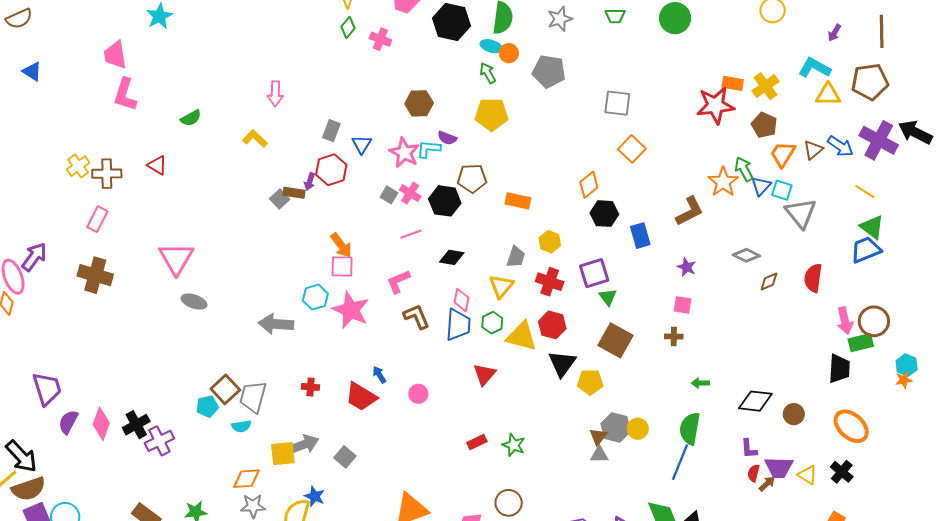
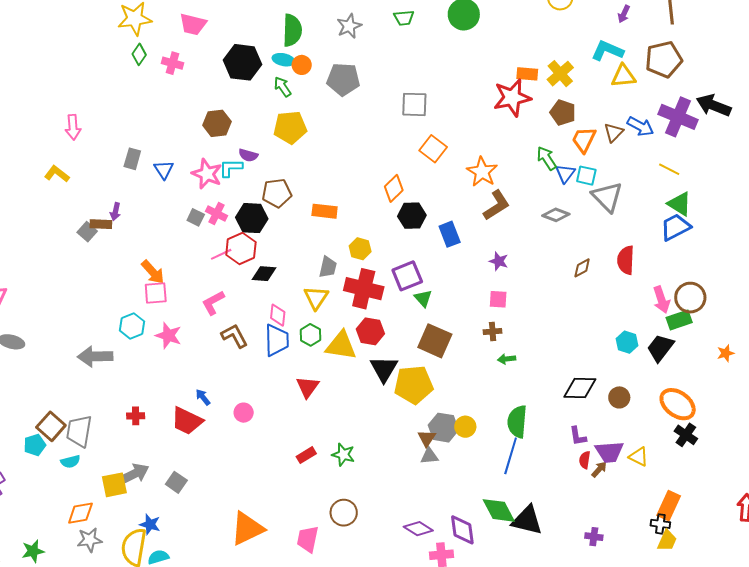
black hexagon: (451, 22) -> (243, 62), moved
red hexagon: (331, 170) -> (241, 249), moved
orange star: (723, 182) -> (482, 172), moved
gray diamond: (746, 255) -> (556, 215), moved
red cross: (550, 282) -> (364, 289), size x1.4
pink star: (351, 310) -> (168, 336), size x0.7
cyan hexagon: (907, 365) -> (627, 342), moved
black trapezoid: (839, 369) -> (660, 348), turned -140
yellow pentagon: (590, 382) -> (414, 385), size x1.5
green arrow: (700, 383) -> (507, 359), moved
black cross: (842, 472) -> (686, 435), moved

